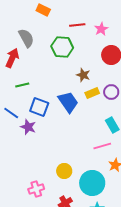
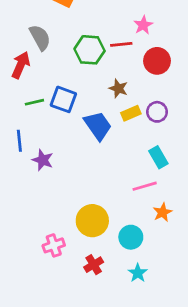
red line: (77, 25) -> (121, 44), moved
blue square: (39, 107) -> (63, 99), moved
blue line: (11, 113) -> (19, 141), turned 49
yellow circle: (64, 171) -> (92, 221), size x1.5
cyan circle: (92, 183) -> (131, 237), size x0.7

